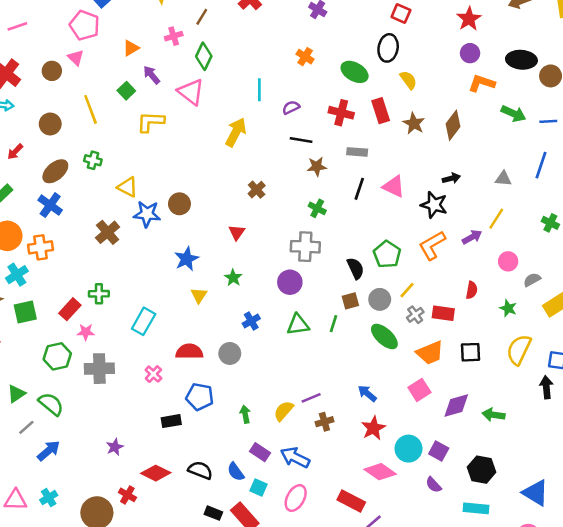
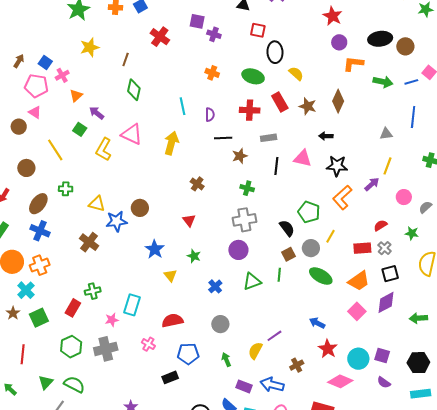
red square: (401, 13) -> (258, 30), moved
pink cross: (174, 36) -> (62, 75), moved
pink triangle: (191, 92) -> (132, 134), moved
purple semicircle: (291, 107) -> (210, 115), turned 128
yellow L-shape: (150, 122) -> (104, 149), turned -50
black arrow: (451, 178) -> (326, 136), moved, turned -152
red semicircle: (472, 290) -> (380, 225), turned -120
gray cross: (415, 315) -> (385, 248), moved
pink star: (86, 332) -> (112, 320), moved
gray circle: (230, 353) -> (220, 324), moved
purple diamond: (456, 405) -> (386, 302), moved
brown cross: (324, 422) -> (297, 365), moved

